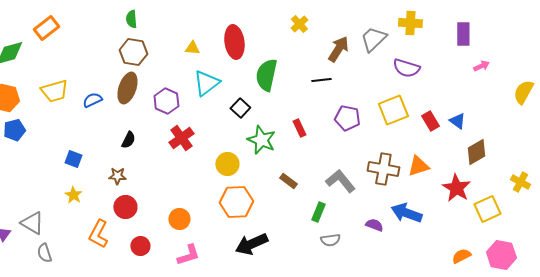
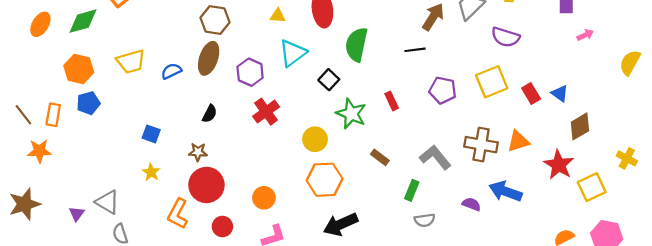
red circle: (125, 207) -> (206, 185), size x1.4

